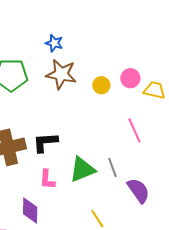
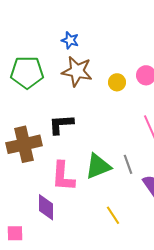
black L-shape: (45, 142) -> (61, 124), moved
pink L-shape: (47, 179) -> (63, 176), size x1.5

